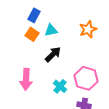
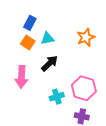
pink arrow: (26, 79) -> (21, 77), moved
cyan cross: (60, 86) -> (57, 97), turned 32

